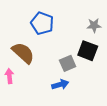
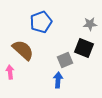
blue pentagon: (42, 23) -> (41, 22), turned 30
blue arrow: (60, 85) -> (58, 80), turned -70

